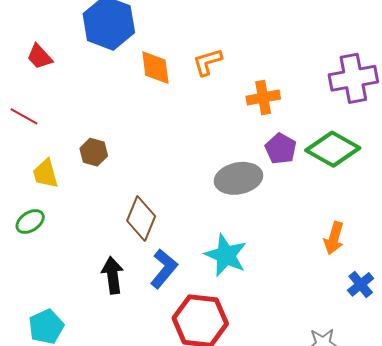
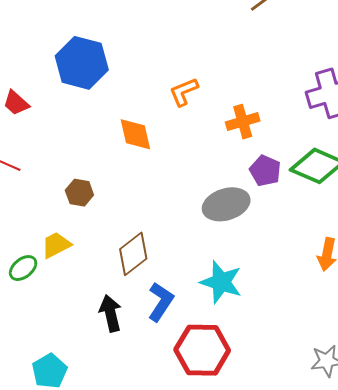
orange diamond: (155, 68) -> (135, 134), moved
yellow trapezoid: (46, 174) -> (56, 245), moved, turned 84
brown diamond: (141, 218) -> (133, 254), turned 36

